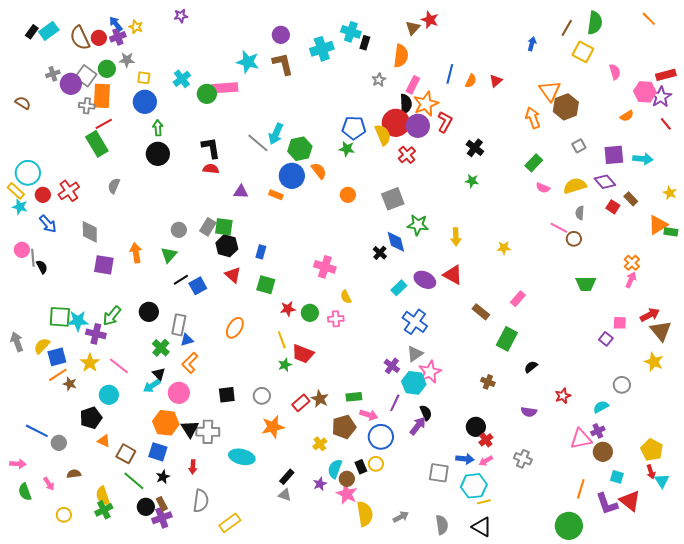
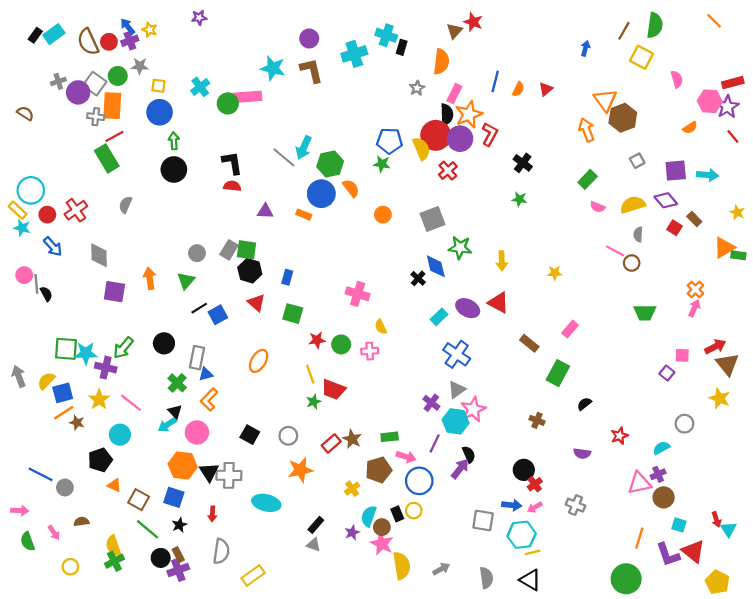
black square: (227, 395) -> (250, 435), turned 36
yellow pentagon: (652, 450) -> (717, 582), moved

